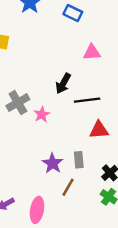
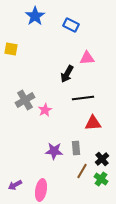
black arrow: (63, 83) -> (67, 74), moved
purple star: (52, 163) -> (54, 151), turned -30
brown line: (68, 187) -> (82, 171), moved

